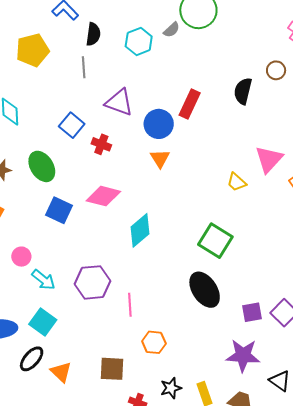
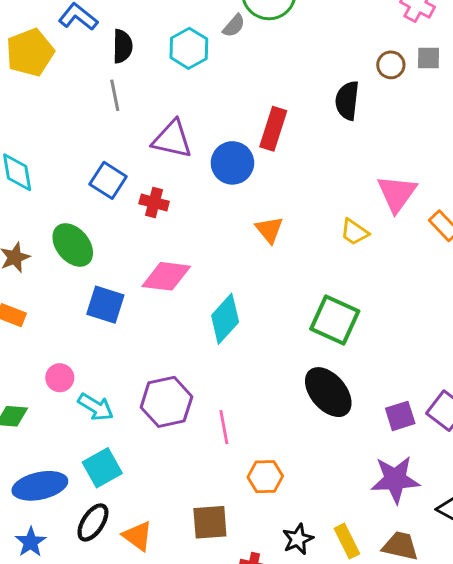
yellow pentagon: (33, 50) -> (30, 52), moved
orange triangle: (160, 158) -> (269, 230), moved
cyan square: (43, 322) -> (102, 468), turned 32

